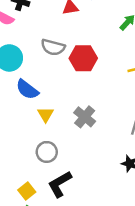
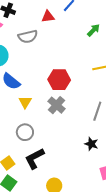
gray semicircle: (53, 47) -> (28, 37), moved, turned -30
red hexagon: (83, 58) -> (59, 80), moved

